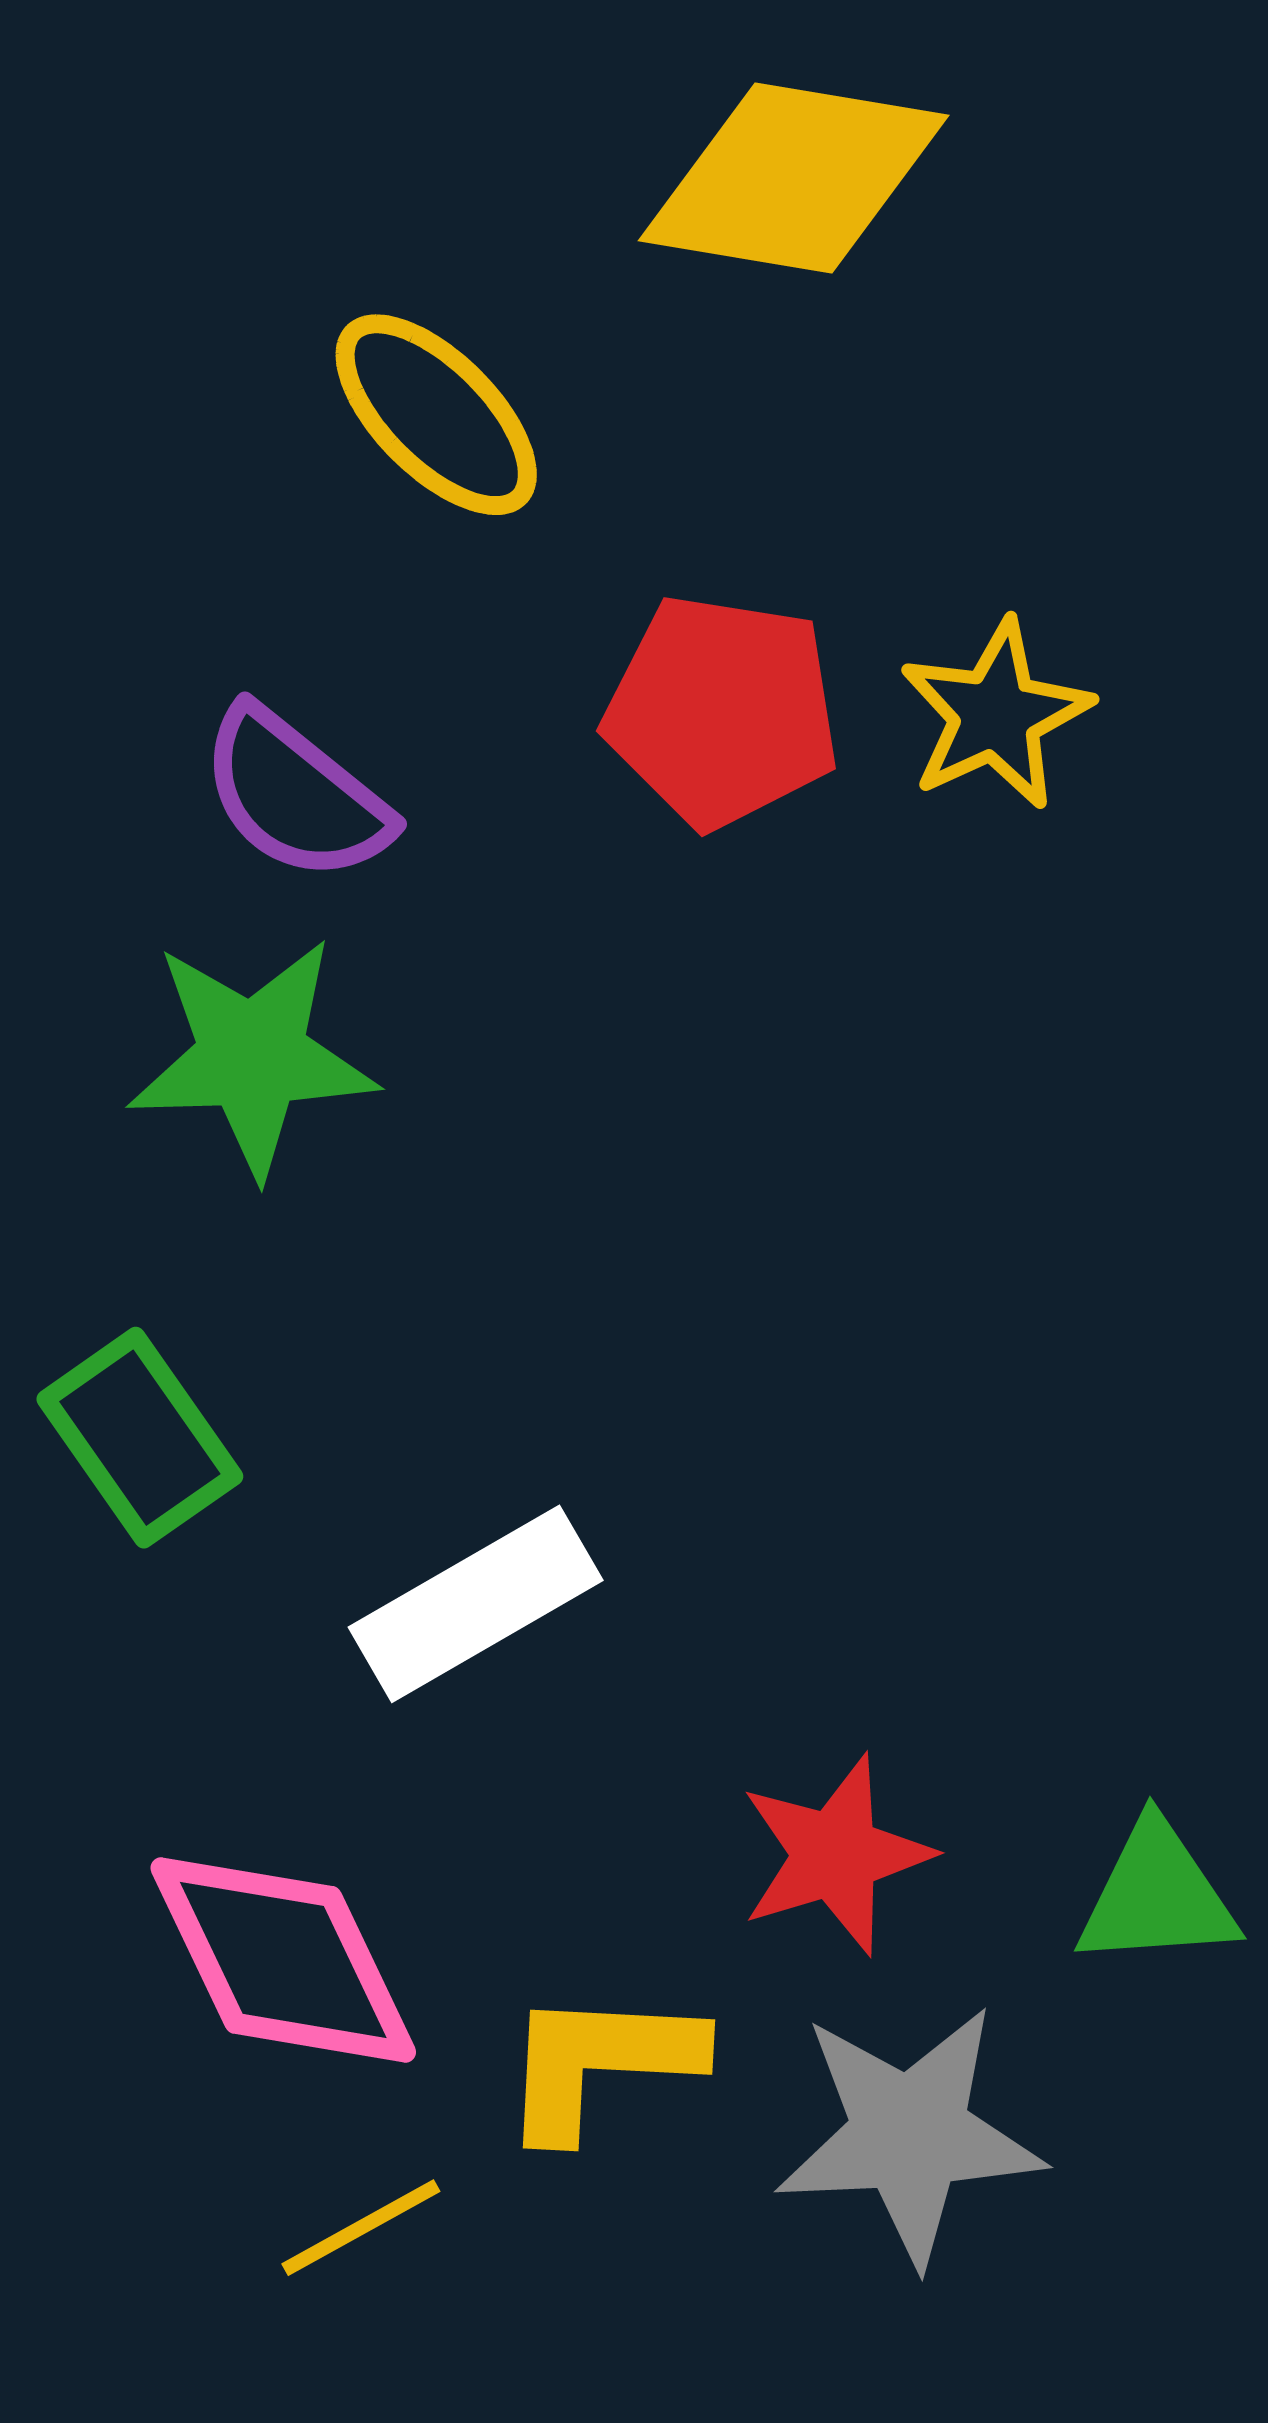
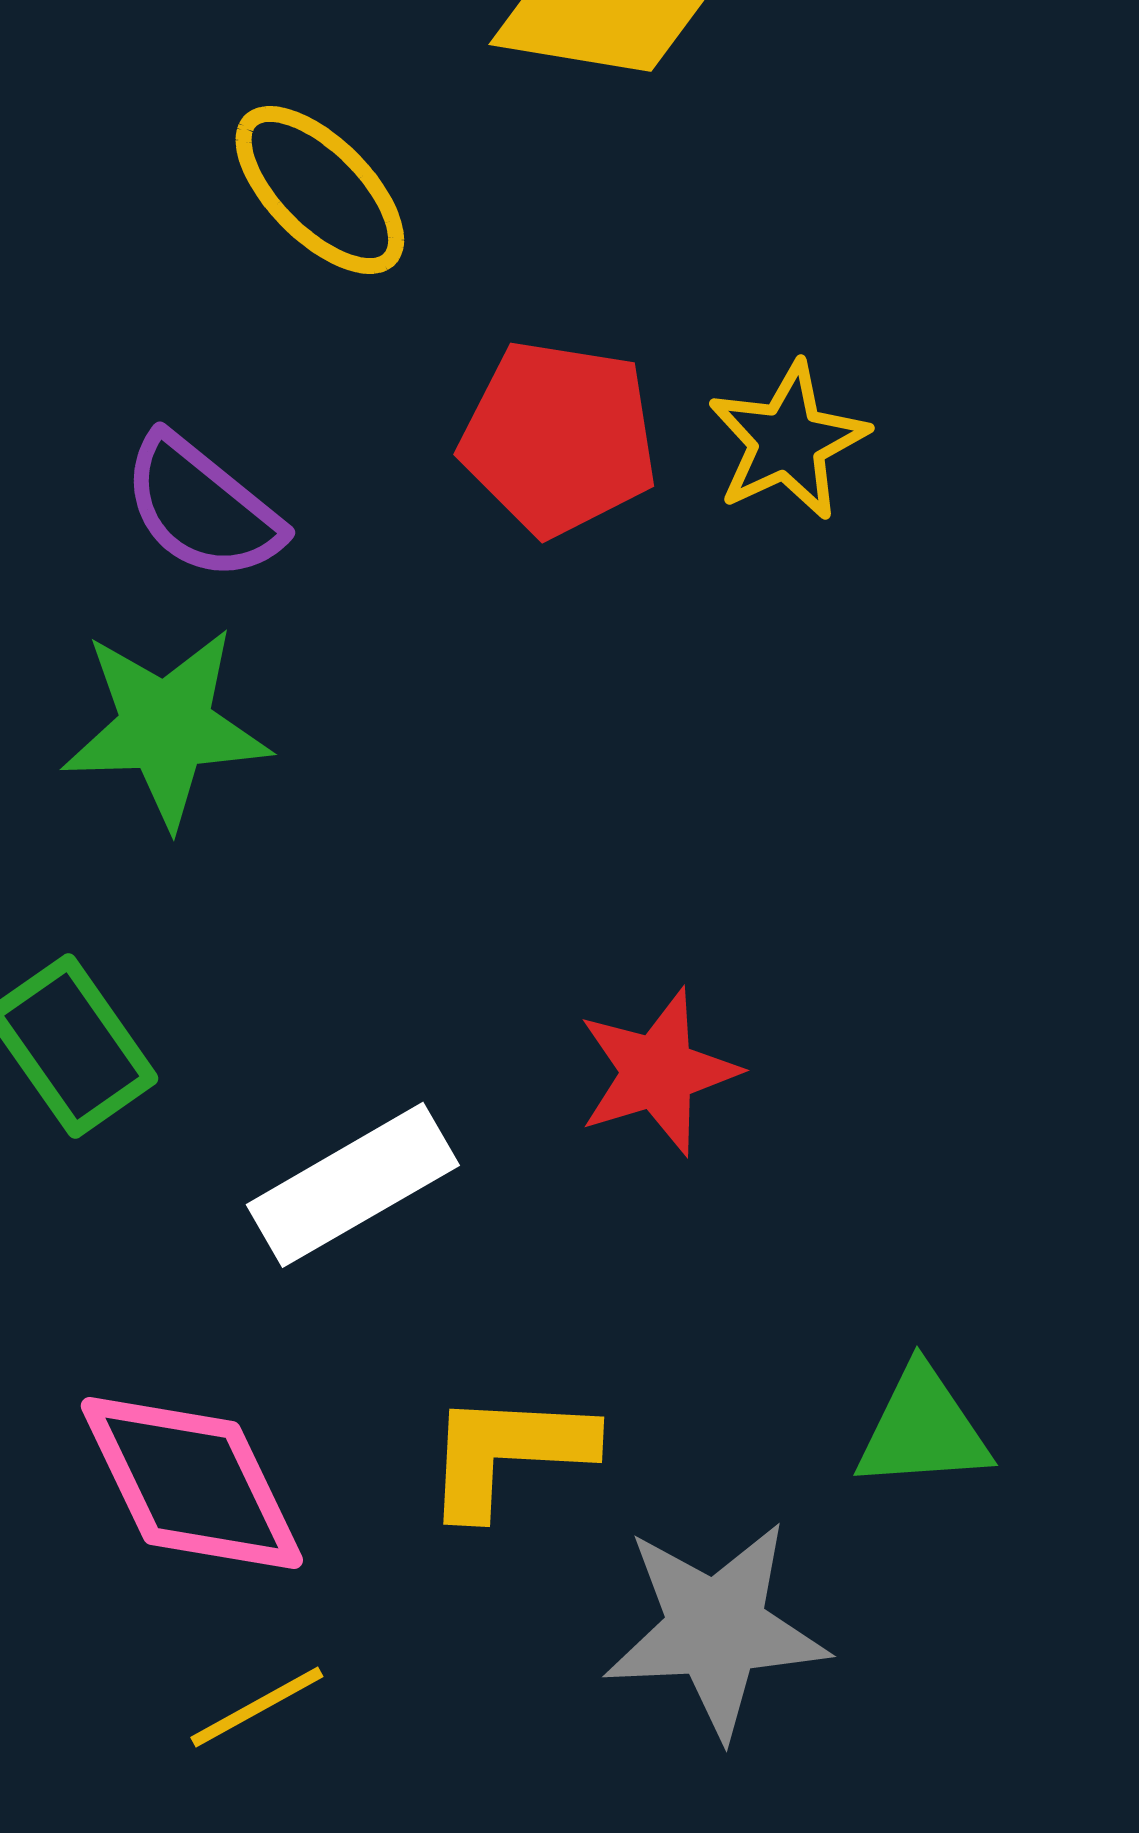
red star: (835, 1855) -> (658, 1072), moved
yellow L-shape: (600, 2063) -> (508, 1453), moved

